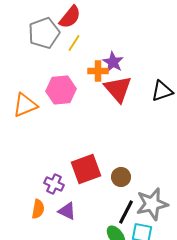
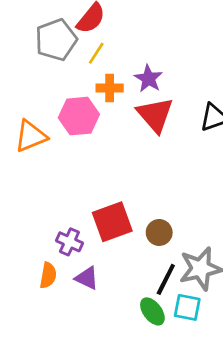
orange cross: (98, 71) -> (110, 88), moved

